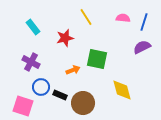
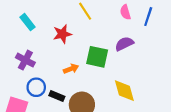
pink semicircle: (123, 18) -> (125, 12), turned -112
purple semicircle: (142, 47) -> (124, 44), moved

